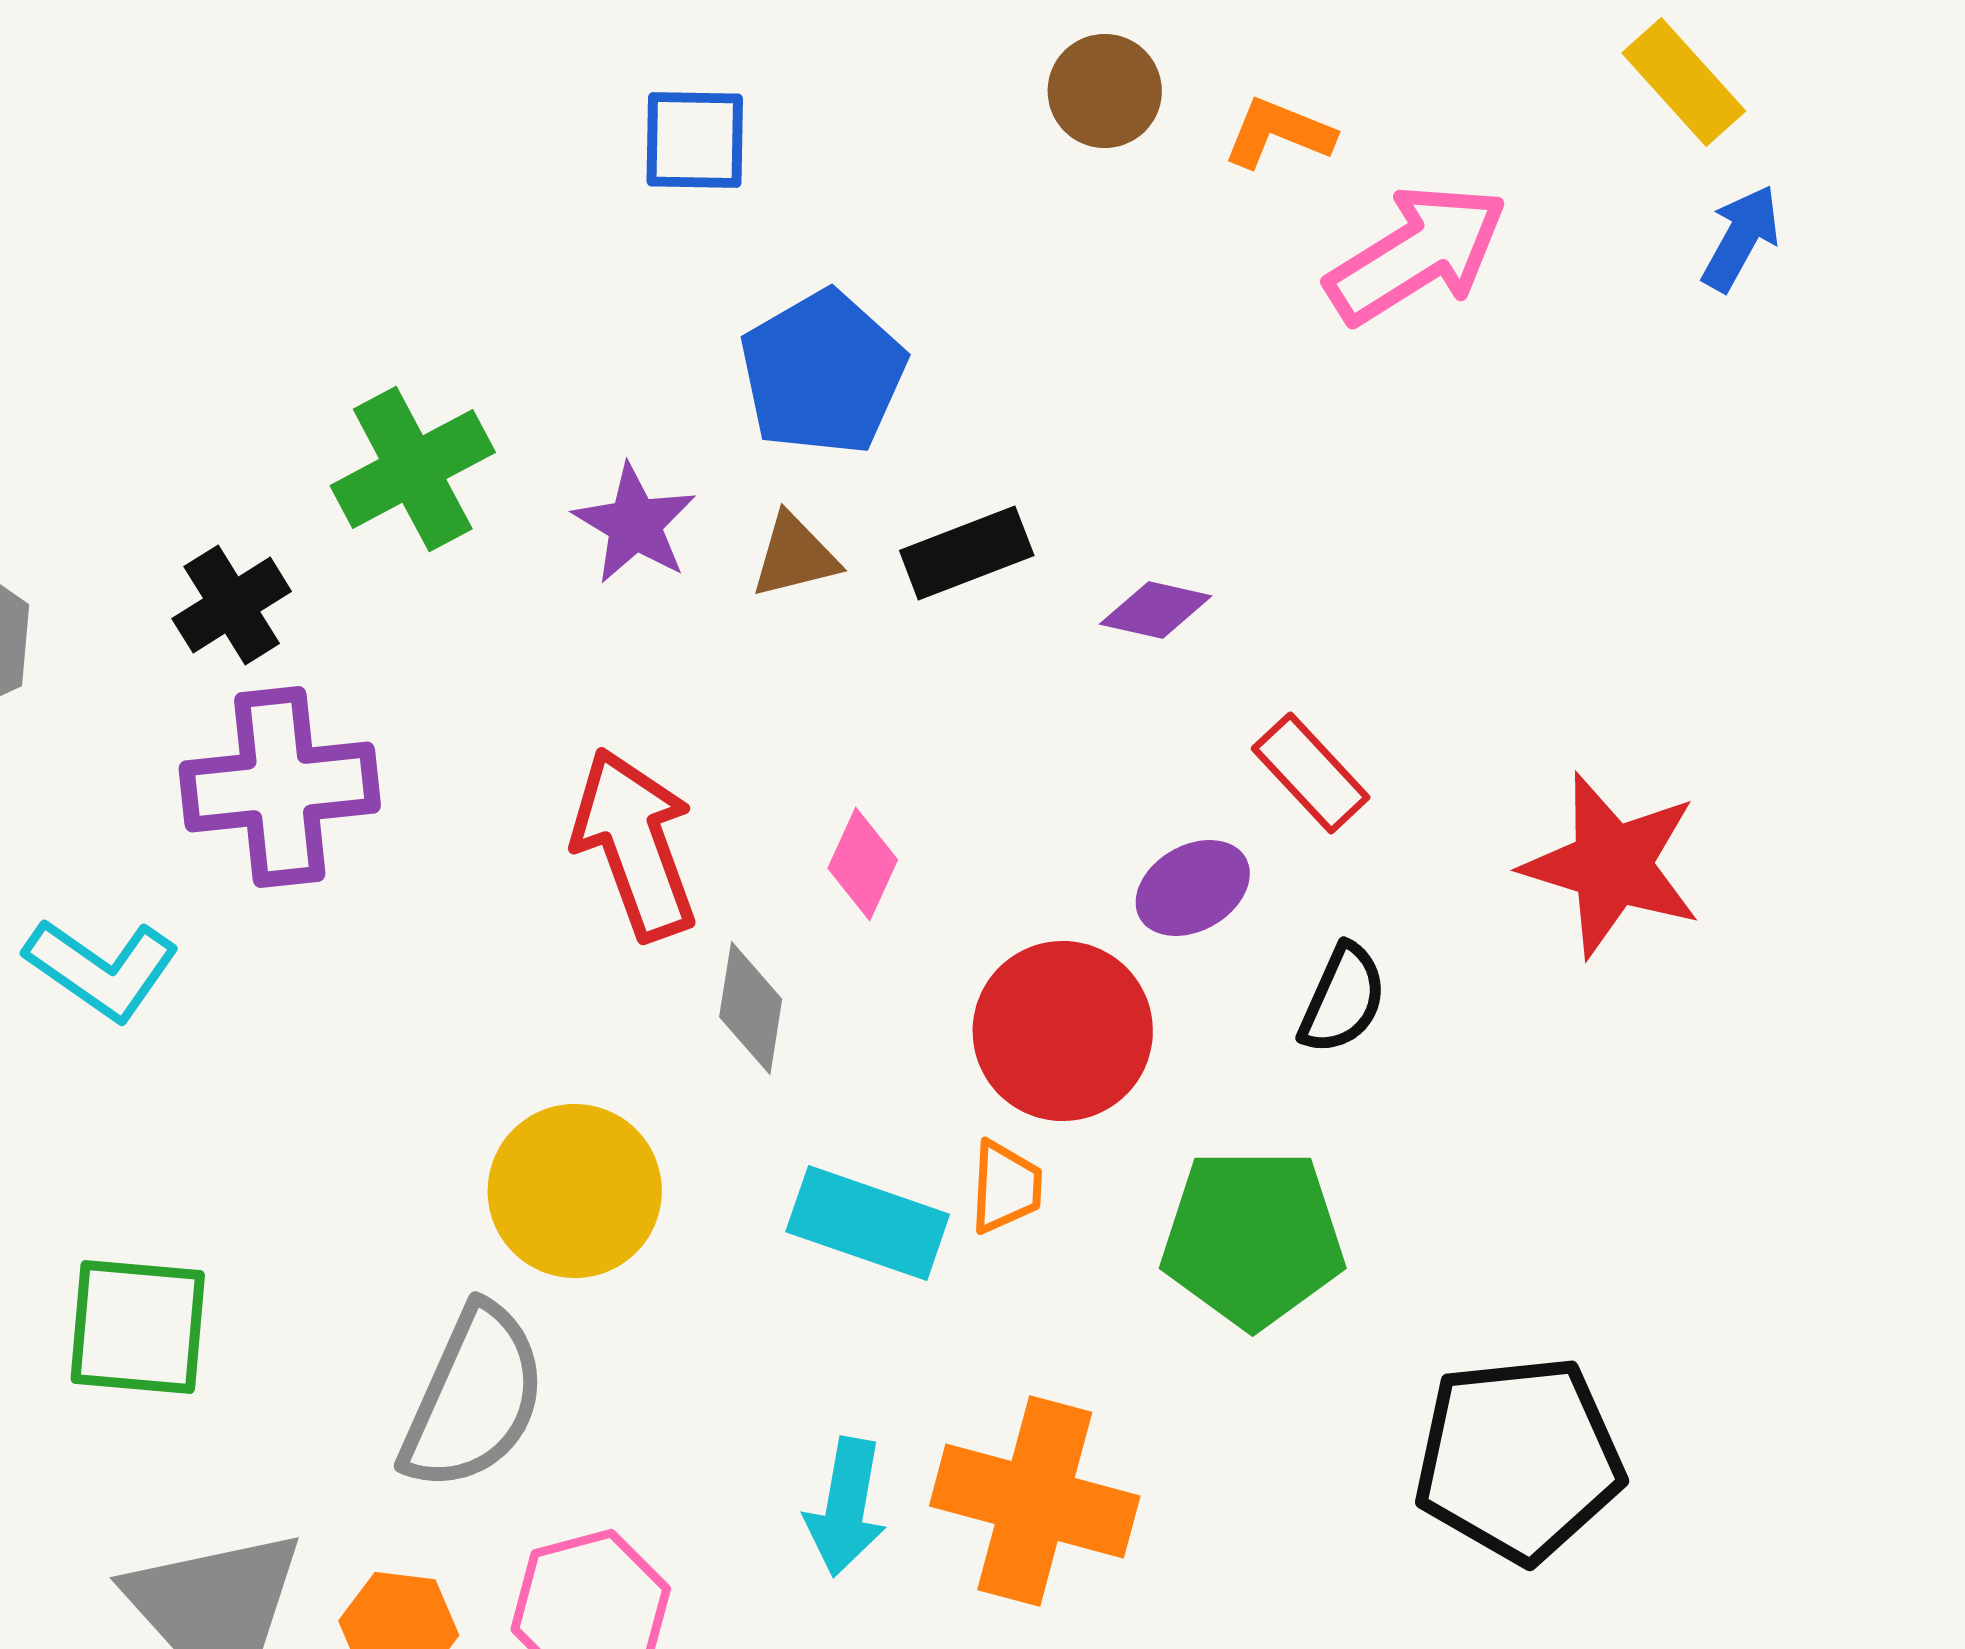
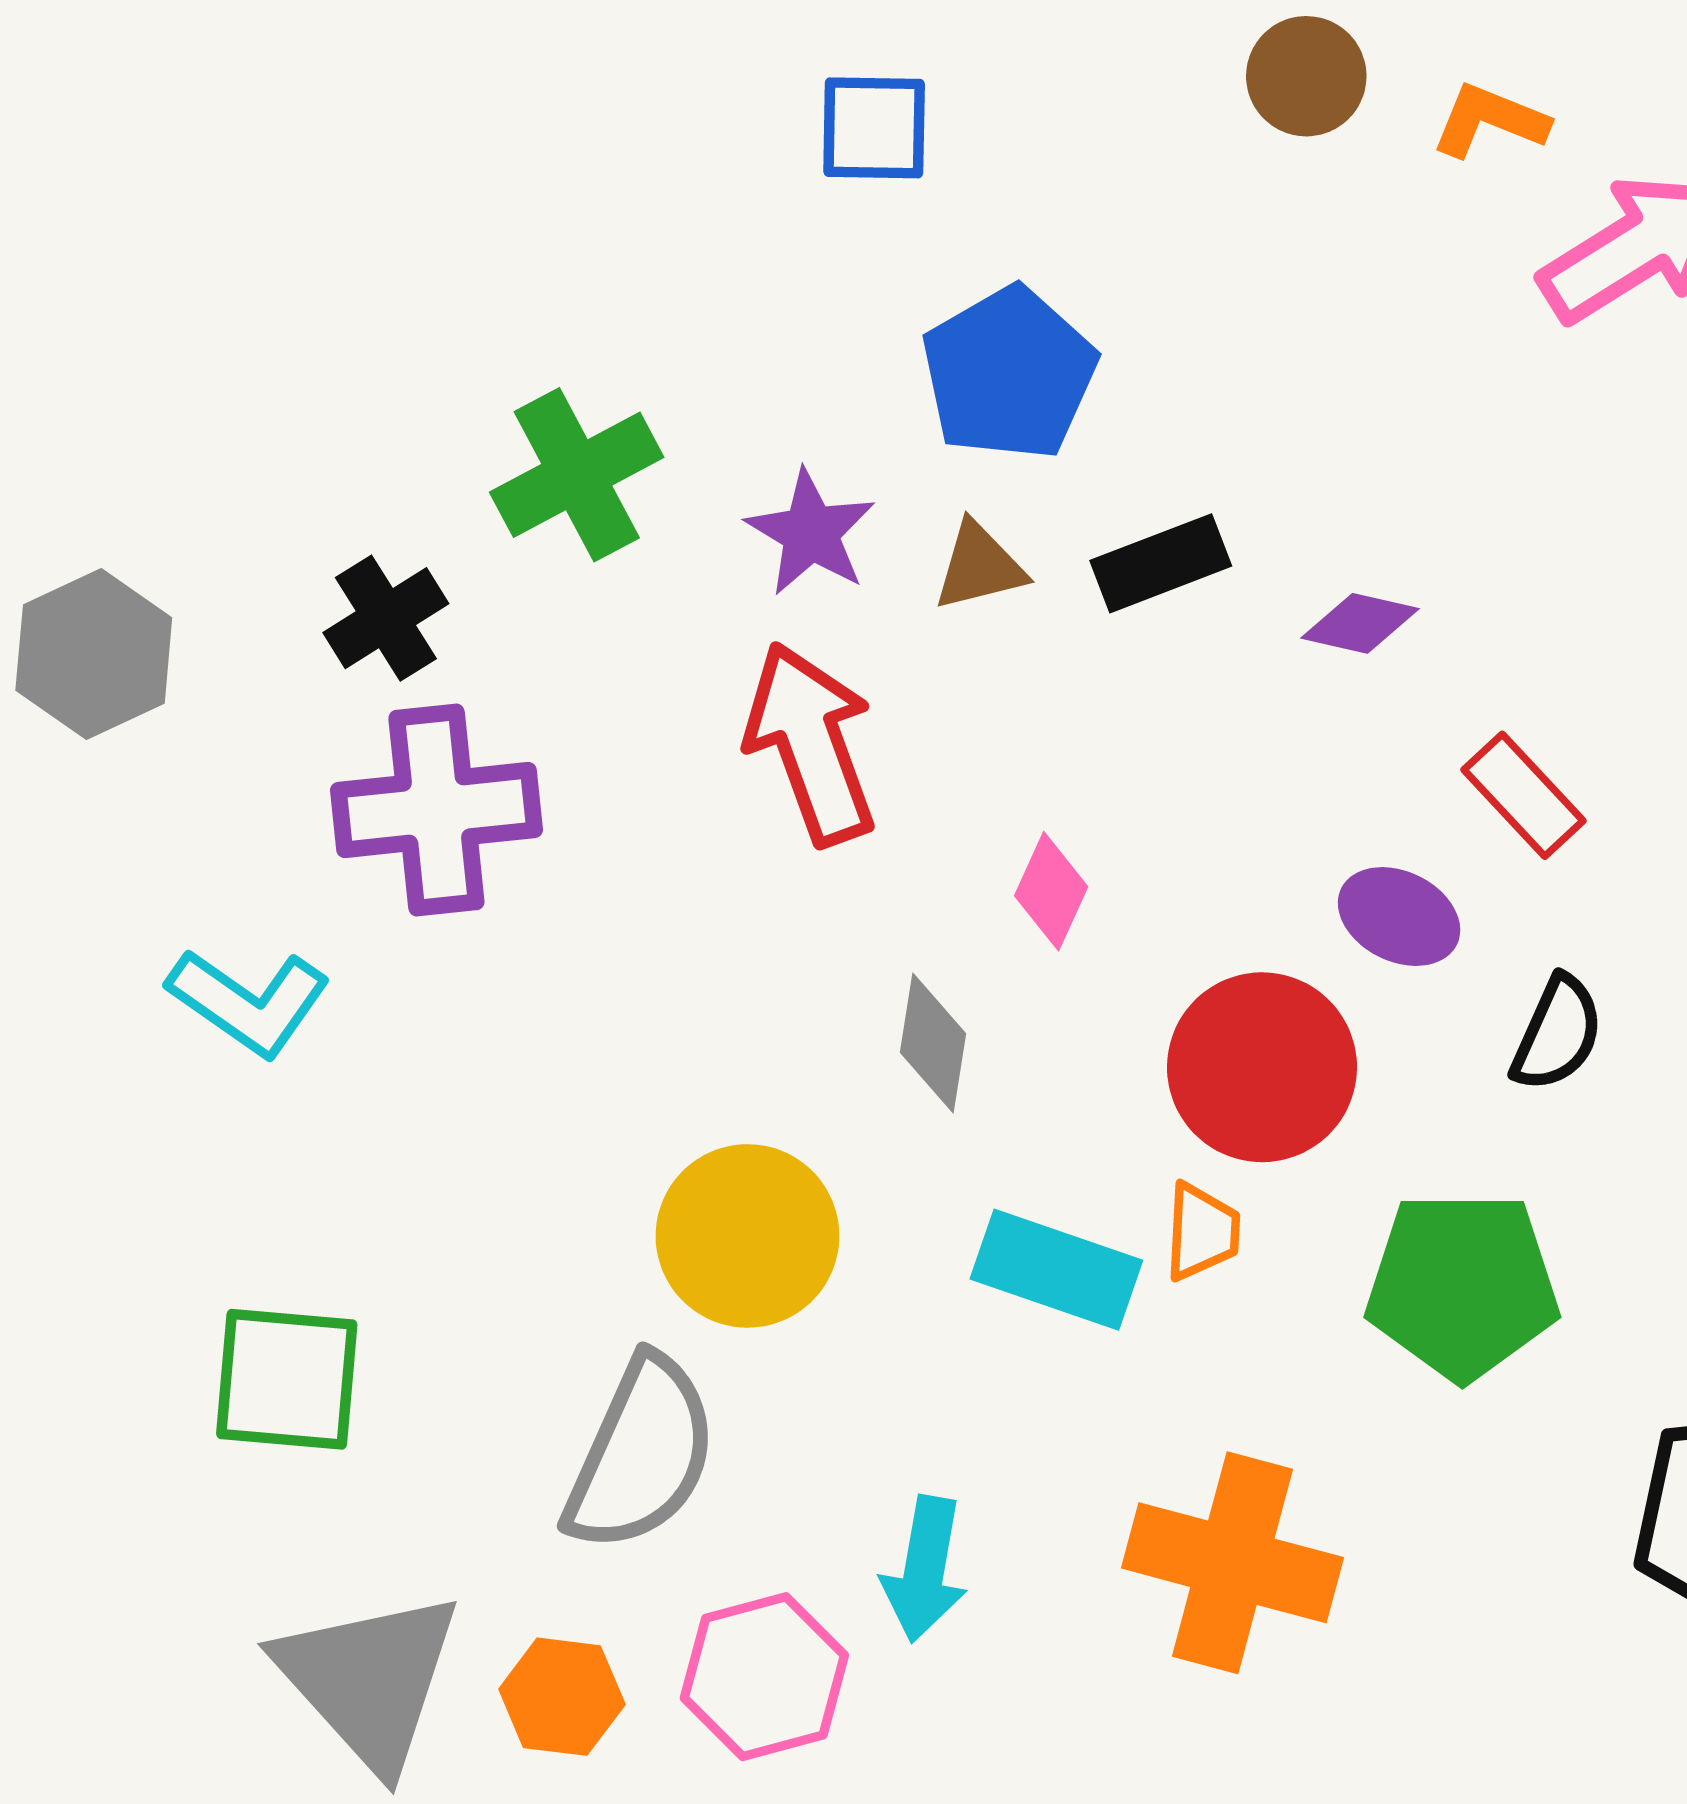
red arrow: (635, 844) -> (811, 744), moved
purple ellipse: (1193, 888) -> (1399, 916), turned 56
cyan arrow: (846, 1507) -> (925, 1569), moved

